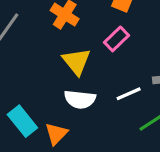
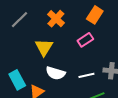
yellow triangle: (76, 61) -> (44, 47), moved

